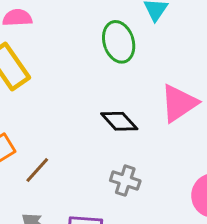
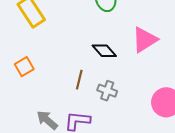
brown line: (37, 170) -> (79, 80), moved, turned -30

